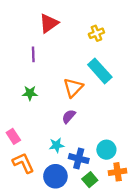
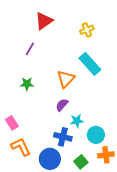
purple line: (33, 54) -> (30, 49), turned 32
cyan star: (57, 145) -> (77, 121), moved
blue cross: (79, 159) -> (63, 137), moved

